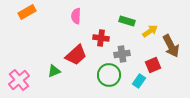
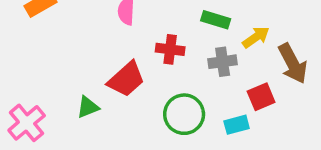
gray cross: (122, 54) -> (223, 62), moved
cyan rectangle: (139, 81) -> (237, 125), turned 40

